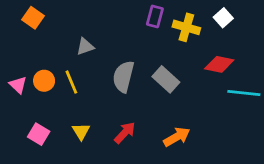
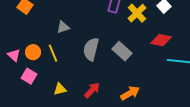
yellow cross: (186, 27) -> (137, 13), turned 30
yellow triangle: (81, 131) -> (60, 89), turned 48
pink square: (39, 134) -> (29, 76), moved

